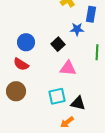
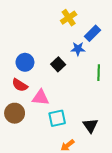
blue rectangle: (91, 14) -> (92, 33), turned 35
pink triangle: (68, 68) -> (41, 98), moved
black triangle: (78, 103) -> (90, 126), moved, turned 42

